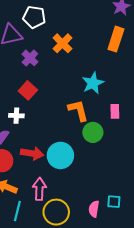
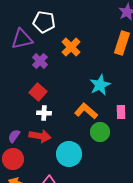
orange L-shape: (78, 110) -> (86, 111), turned -35
white cross: (16, 116) -> (44, 113), moved
red arrow: (32, 153) -> (40, 136), moved

